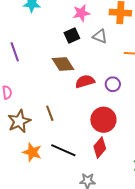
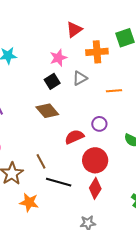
gray triangle: (100, 36) -> (80, 78), turned -42
red semicircle: (85, 81) -> (74, 137), moved
black line: (63, 150) -> (59, 182), moved

